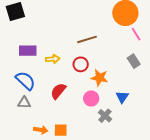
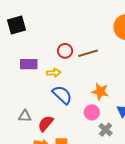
red circle: (81, 64) -> (65, 51), moved
blue semicircle: (25, 81) -> (62, 95), moved
red semicircle: (58, 91) -> (46, 123), moved

